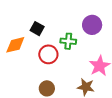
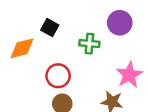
red circle: (48, 54) -> (58, 76), moved

